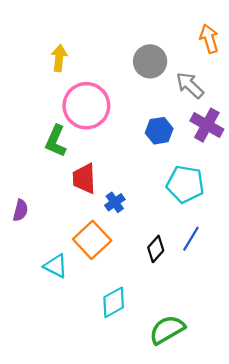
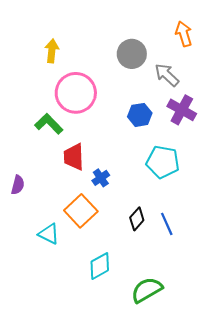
green L-shape: (56, 141) -> (49, 124), turned 112
blue line: (191, 239) -> (167, 224), moved, turned -55

